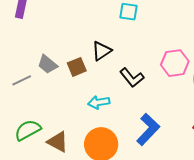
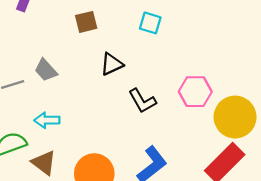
brown square: (77, 67) -> (86, 22), moved
cyan arrow: (99, 102) -> (47, 120), moved

